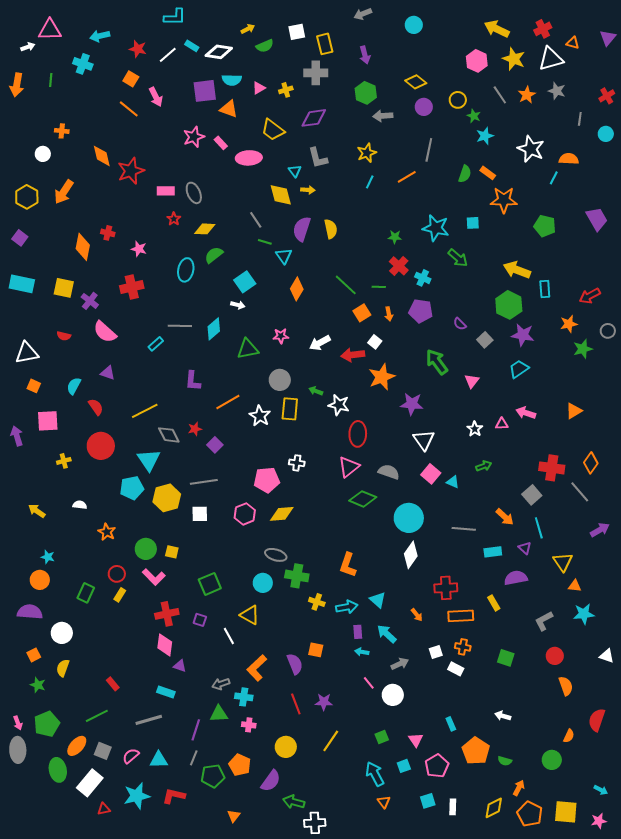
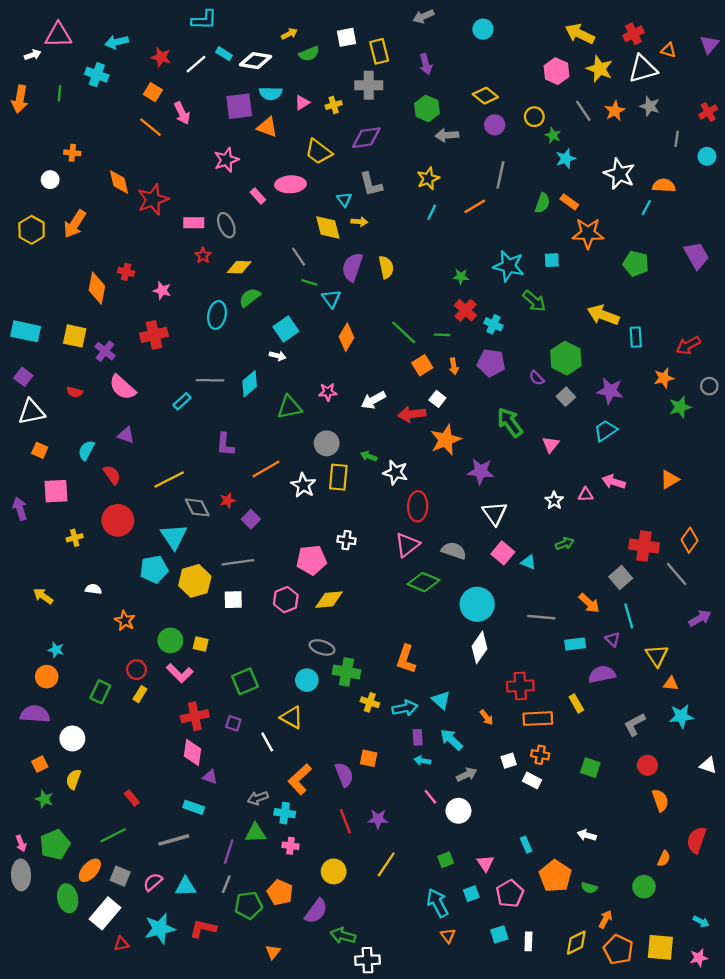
pink rectangle: (221, 143) -> (258, 196), moved
purple square: (20, 238) -> (23, 377), moved
green hexagon: (509, 305) -> (566, 358), moved

